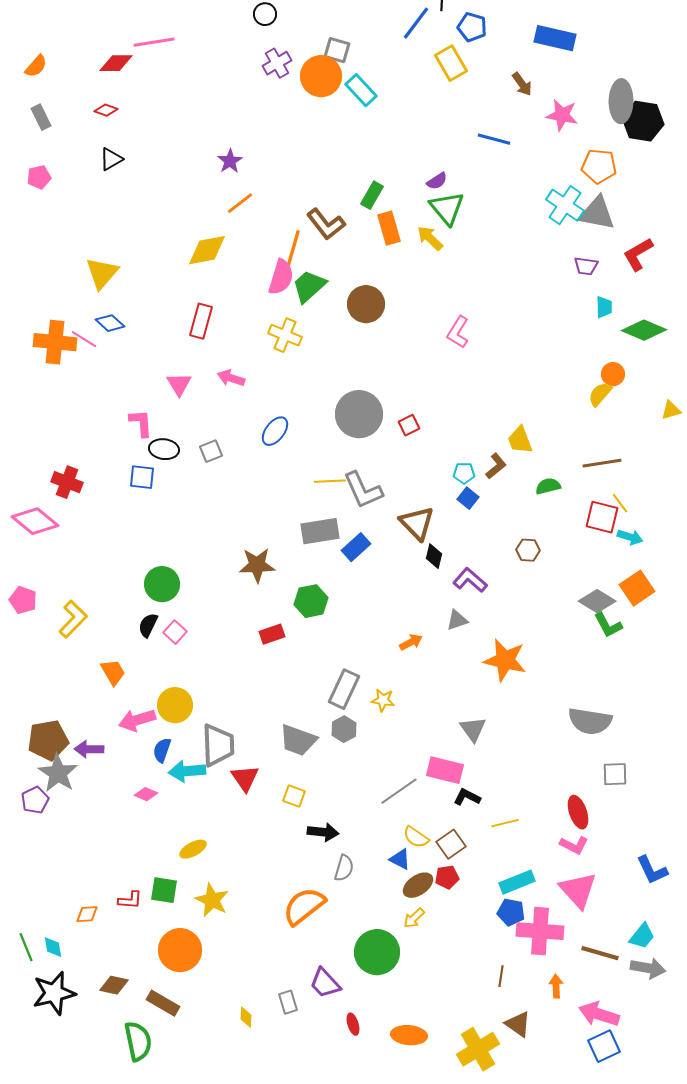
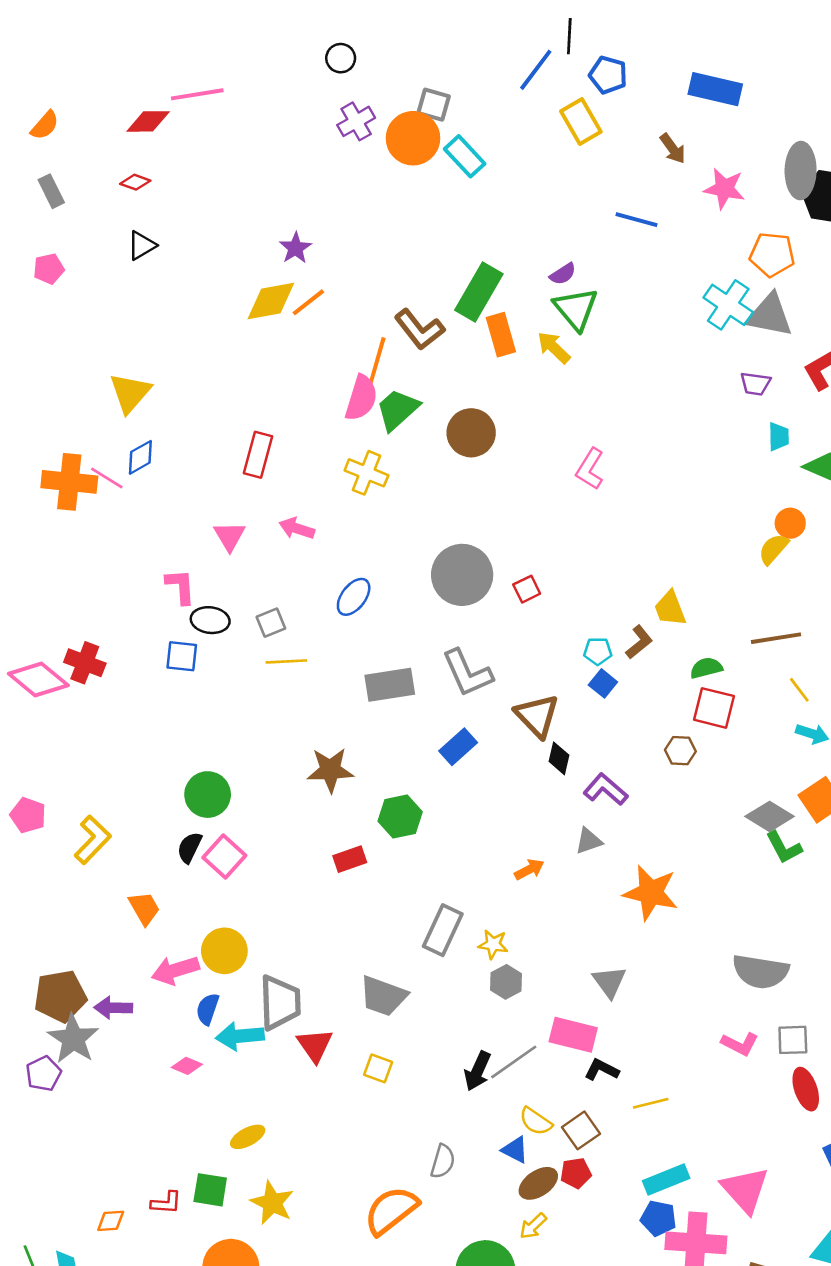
green rectangle: (372, 195) -> (479, 292), size x1.6
yellow diamond: (207, 250) -> (271, 301), moved
blue diamond: (110, 323) -> (140, 457), turned -72
yellow line: (330, 481) -> (286, 661), moved
red square: (602, 517) -> (714, 708), moved
pink diamond: (35, 521) -> (38, 680), moved
gray rectangle: (320, 531) -> (390, 685), moved
pink square: (175, 632) -> (224, 857), size x1.4
gray hexagon: (344, 729) -> (506, 982), moved
red ellipse: (578, 812) -> (806, 1089), moved
black arrow: (323, 832) -> (478, 1071), moved, turned 108
pink L-shape: (574, 845) -> (740, 1044), moved

